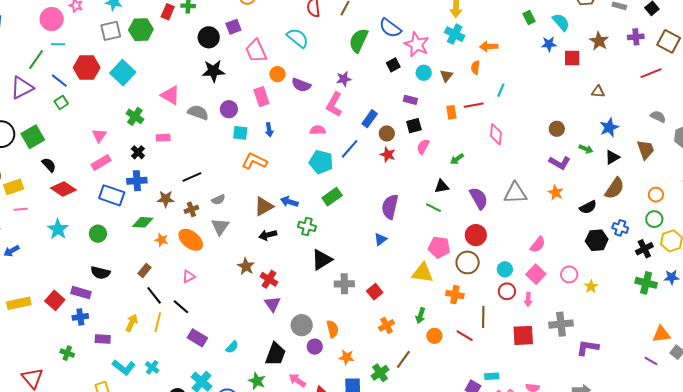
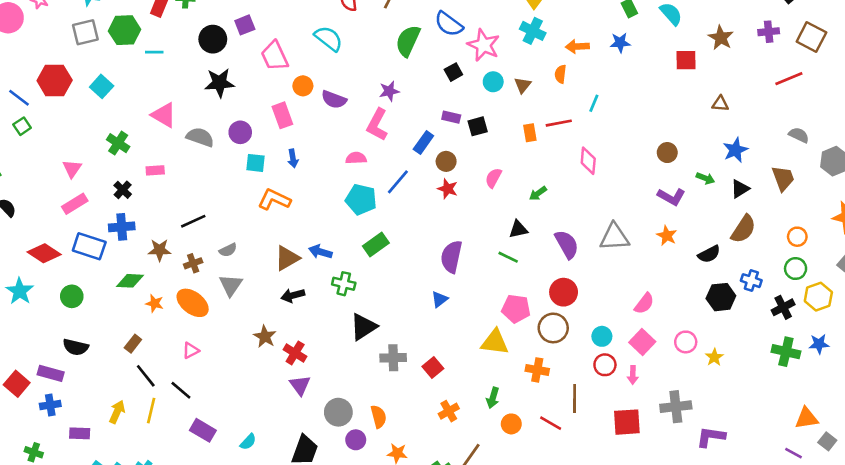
cyan line: (58, 44) -> (154, 52), moved
blue star: (549, 44) -> (620, 43), moved
cyan square: (123, 73) -> (102, 86), size x0.7
purple rectangle: (410, 100) -> (451, 117), moved
black square: (414, 126) -> (478, 126), moved
red diamond: (63, 189) -> (44, 253), moved

